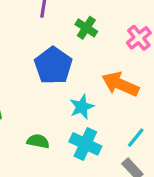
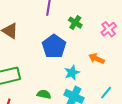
orange arrow: (120, 84) -> (97, 59), size x0.7

